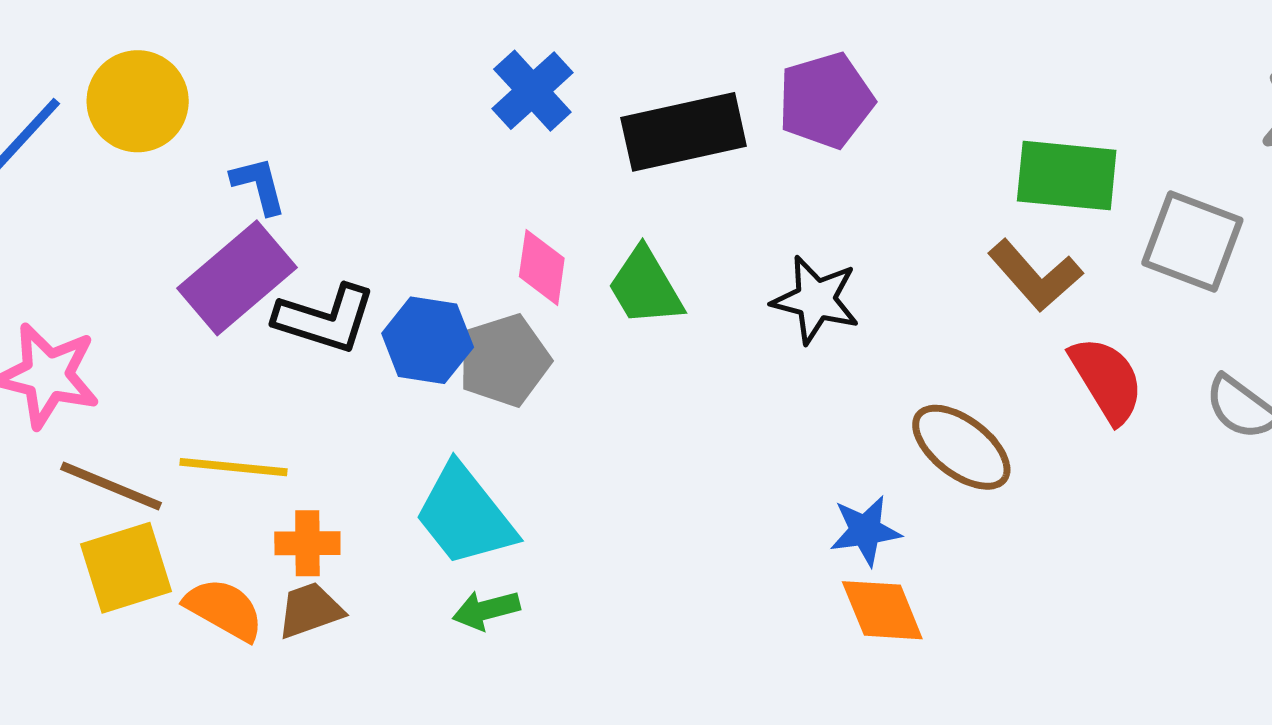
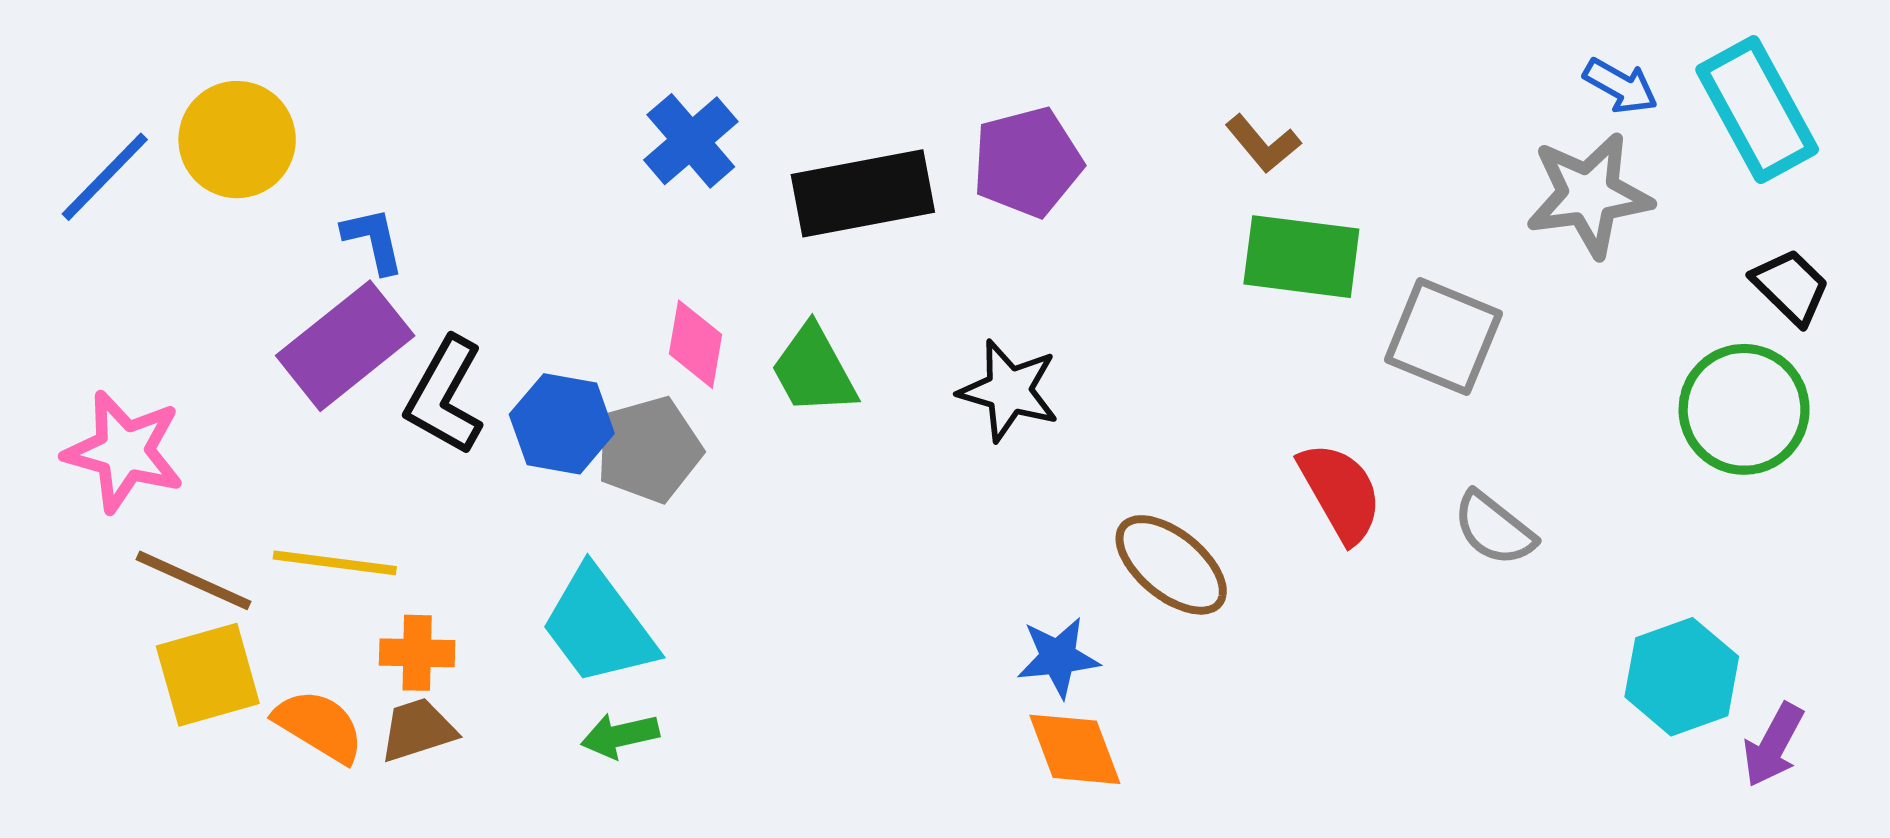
brown L-shape: (1035, 275) -> (1263, 144), moved, size x0.7
black L-shape: (325, 319) -> (445, 396), turned 100

